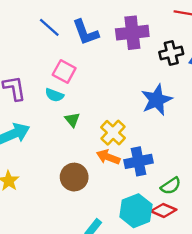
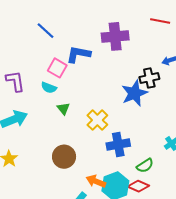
blue L-shape: (86, 32) -> (78, 54), moved, turned 120
black cross: (171, 53) -> (149, 78), moved
orange arrow: (108, 157) -> (96, 181), moved

